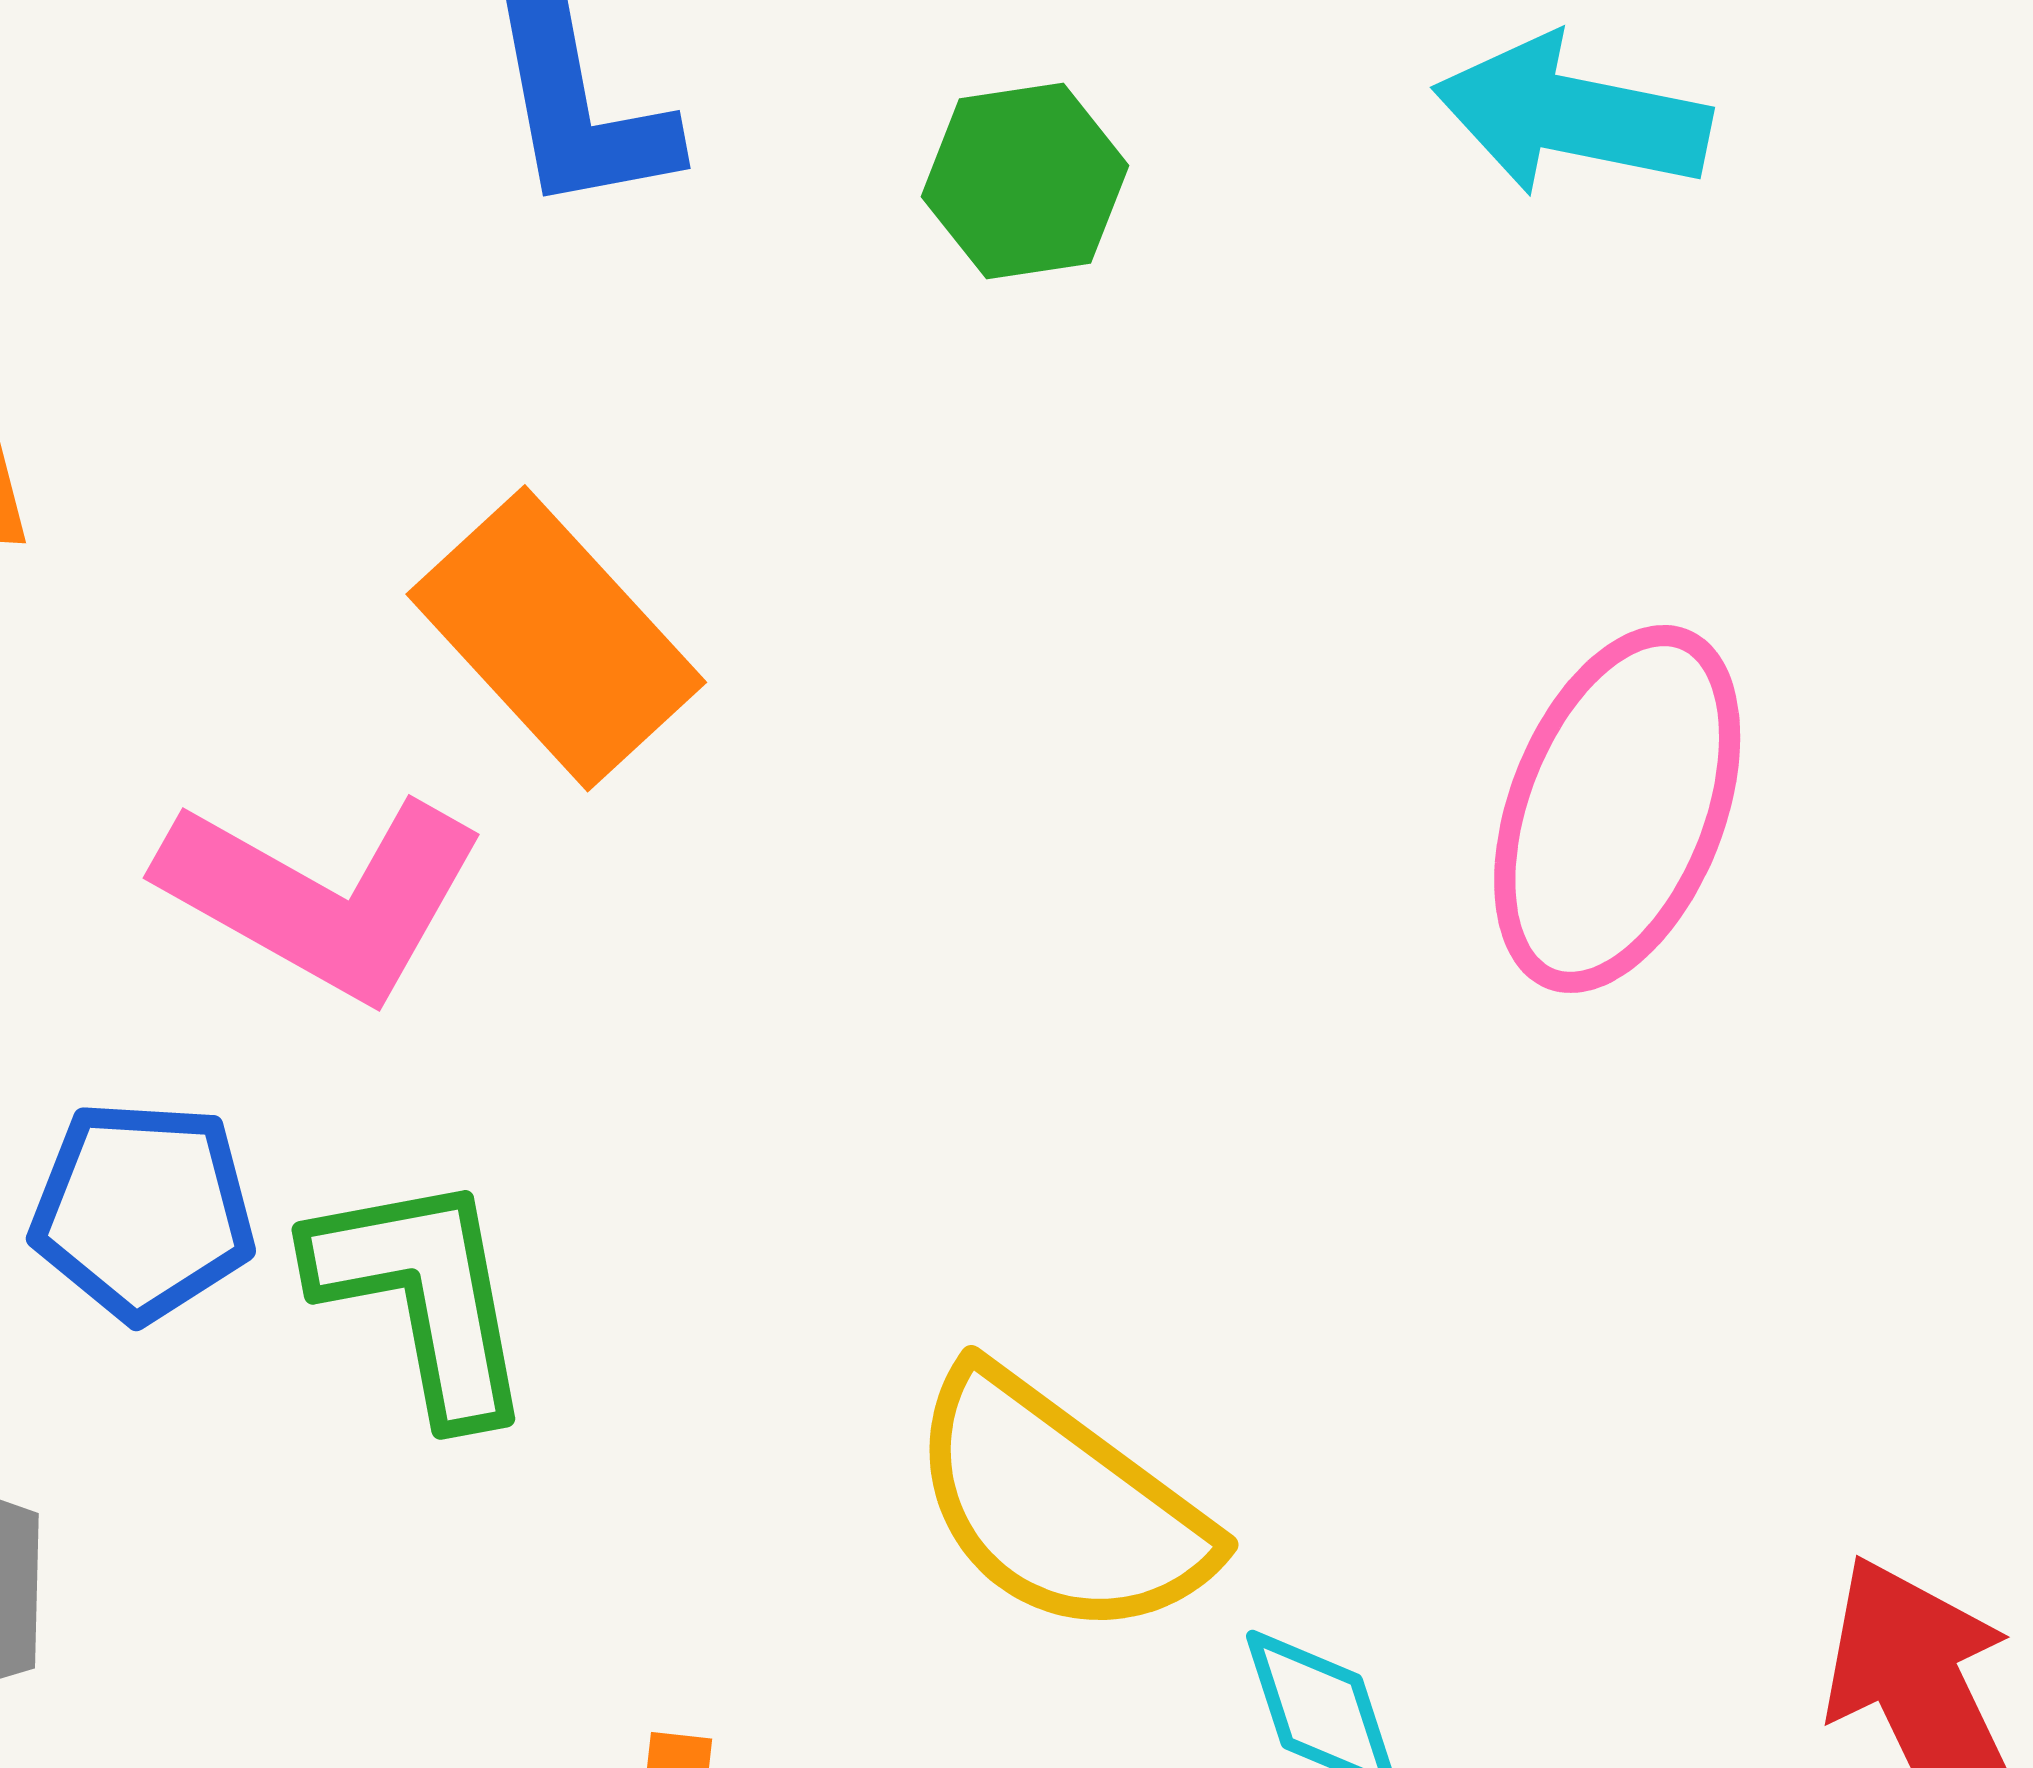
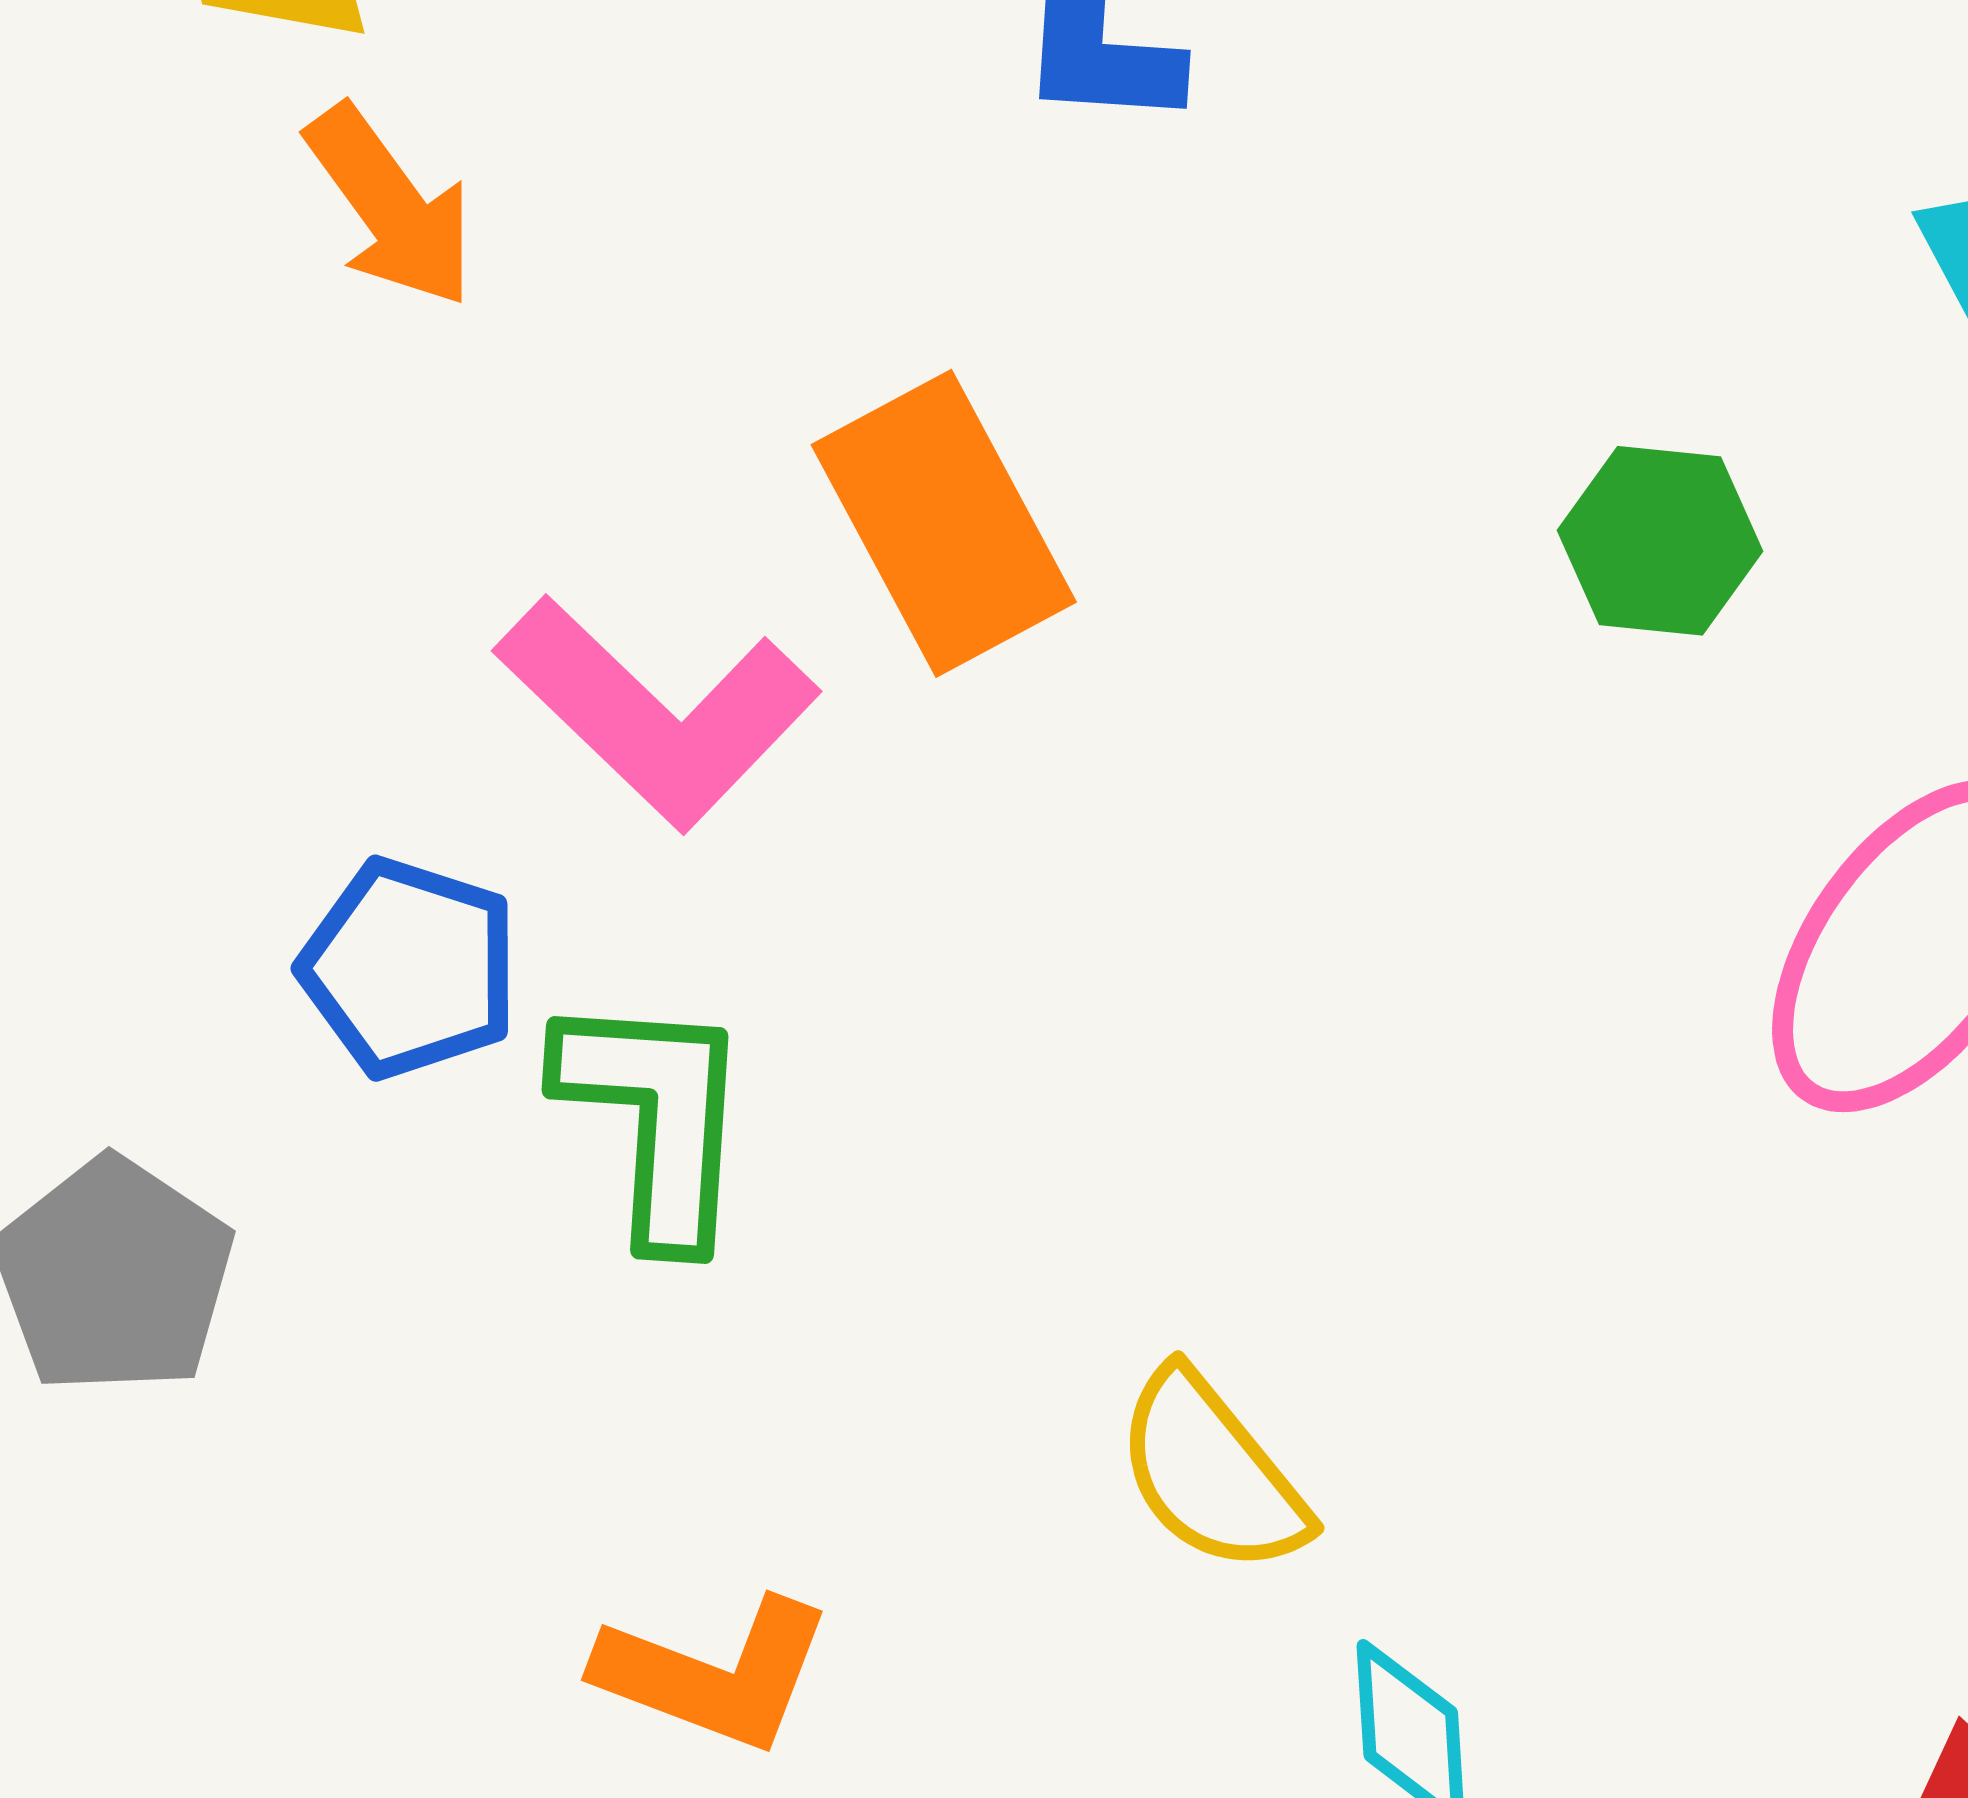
green hexagon: (1025, 181) -> (1660, 541), moved
yellow semicircle: (1059, 1504) -> (1211, 1472), size x0.7

